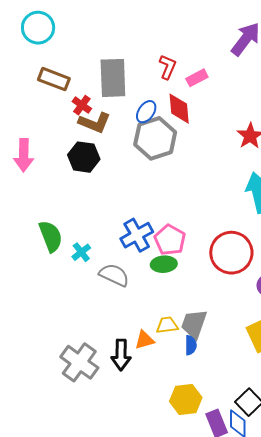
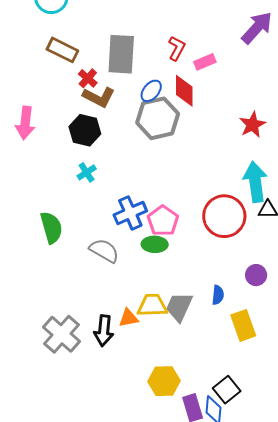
green semicircle: (51, 236) -> (51, 228), moved
cyan cross: (81, 252) -> (87, 172), moved
red circle: (231, 253) -> (224, 216), moved
yellow trapezoid: (167, 325) -> (152, 305), size x1.4
blue semicircle: (191, 345) -> (218, 295), moved

